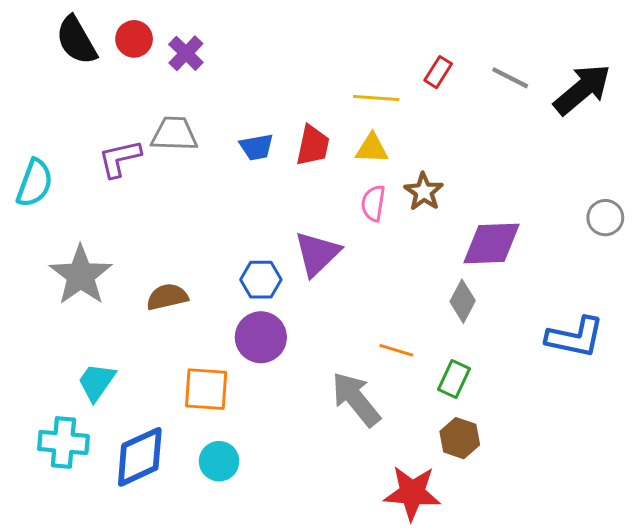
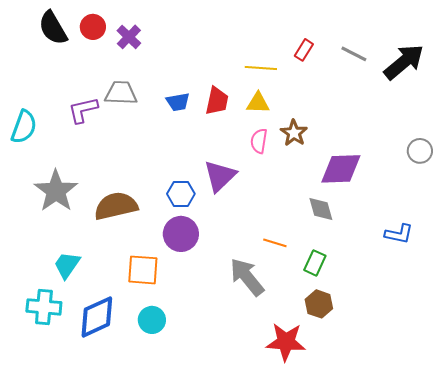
brown semicircle: (167, 297) -> (116, 206), size x1.5
gray diamond: (463, 301) -> (321, 209), turned -44
blue L-shape: (575, 337) -> (399, 234), size x0.7

